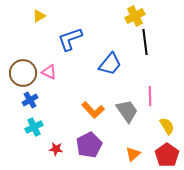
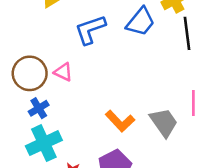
blue trapezoid: (110, 64) -> (141, 22), moved
cyan cross: (34, 127) -> (44, 143), size x1.5

